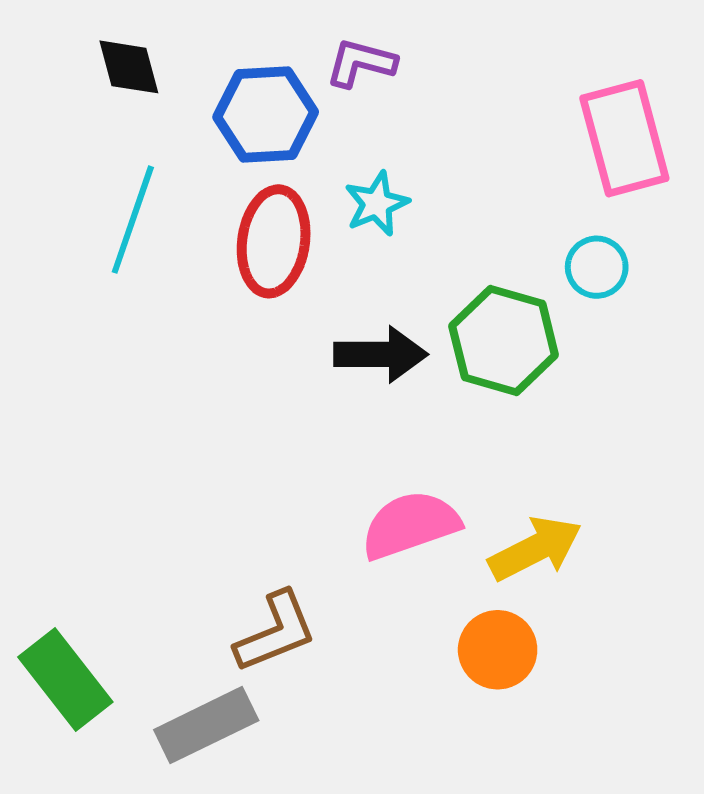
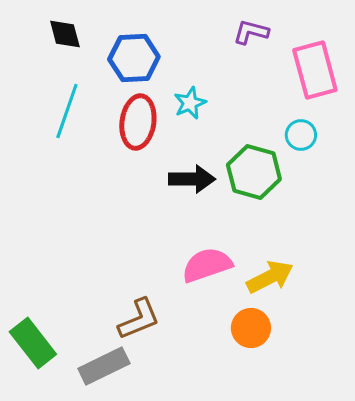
purple L-shape: (361, 63) -> (251, 32), moved

